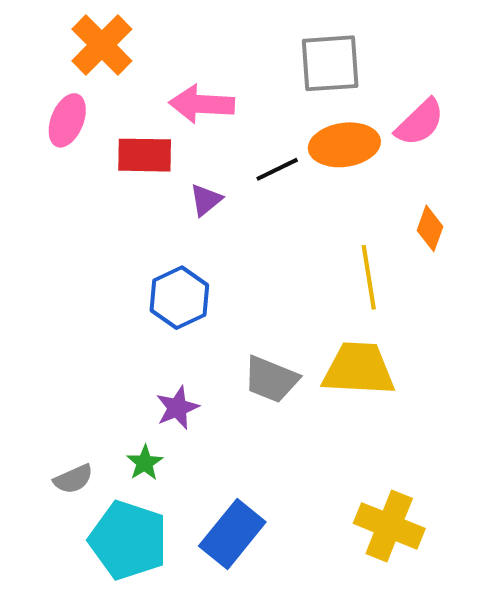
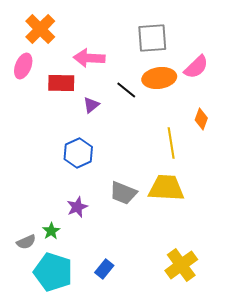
black line: (277, 169) -> (126, 90), turned 65
green star: (145, 463) -> (51, 231), moved
yellow cross: (389, 526) -> (181, 265), turned 32
blue rectangle: (232, 534) -> (104, 269), size x0.6

